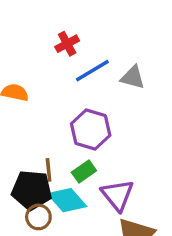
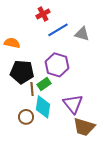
green rectangle: (84, 172) -> (44, 84), moved
black pentagon: (32, 190) -> (22, 72), moved
cyan diamond: (67, 200) -> (43, 107), turned 50

